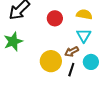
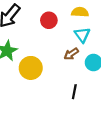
yellow circle: (51, 61) -> (31, 68), moved
black line: (71, 70) -> (74, 92), moved

